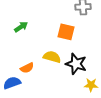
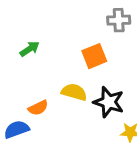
orange square: (66, 32) -> (94, 56), turned -36

